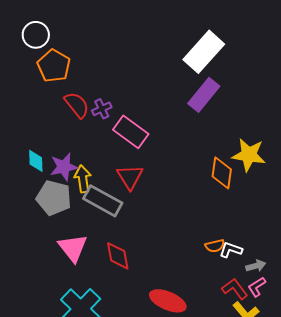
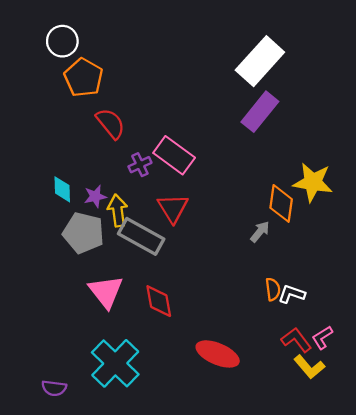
purple cross: (102, 109) -> (140, 165), moved
purple star: (64, 167) -> (95, 196), size x0.7
orange semicircle: (215, 246) -> (273, 289), turned -84
gray arrow: (256, 266) -> (260, 232), moved, turned -36

